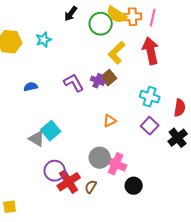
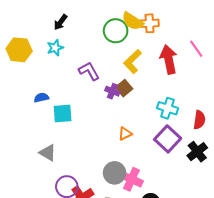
black arrow: (71, 14) -> (60, 22), moved
pink line: (153, 18) -> (196, 49), moved, turned -48
purple L-shape: (74, 83) -> (89, 71), moved
purple square: (150, 126) -> (168, 139), size x1.4
cyan square: (51, 131) -> (63, 113), moved, turned 36

